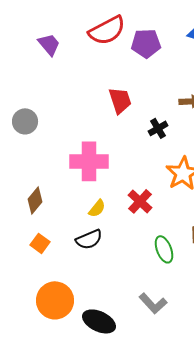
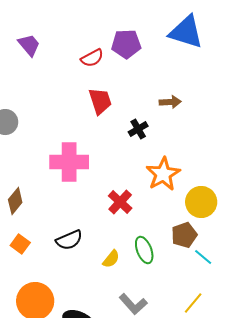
red semicircle: (107, 30) -> (92, 58), moved, size x0.6
yellow semicircle: (97, 208) -> (111, 259), moved

